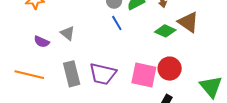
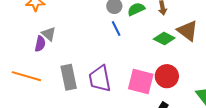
gray triangle: (68, 33) -> (49, 34), moved
purple semicircle: (42, 42) -> (40, 44), turned -105
purple trapezoid: (103, 74) -> (100, 79), turned 64

